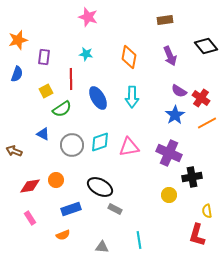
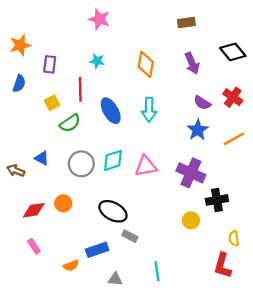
red cross: (201, 98) -> (233, 97), moved
blue triangle: (43, 134) -> (42, 158), moved
blue rectangle: (71, 209) -> (97, 250), moved

